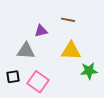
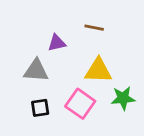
black square: (13, 77) -> (40, 108), moved
pink square: (38, 82) -> (80, 104), moved

